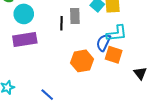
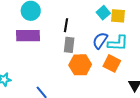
gray rectangle: (75, 16) -> (69, 45), moved
blue semicircle: (103, 43) -> (100, 40), moved

